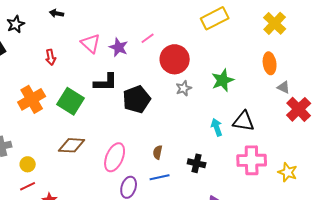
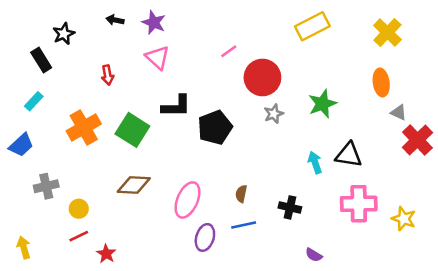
purple star: (119, 47) -> (154, 22), moved

